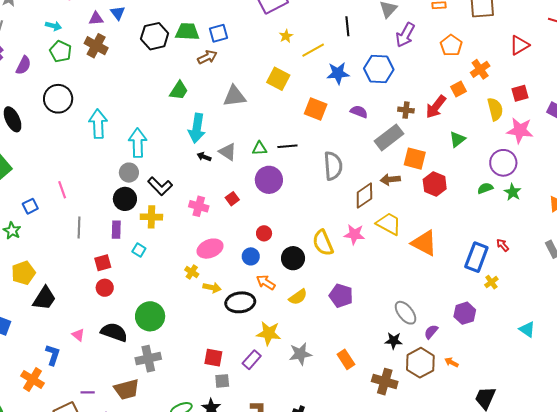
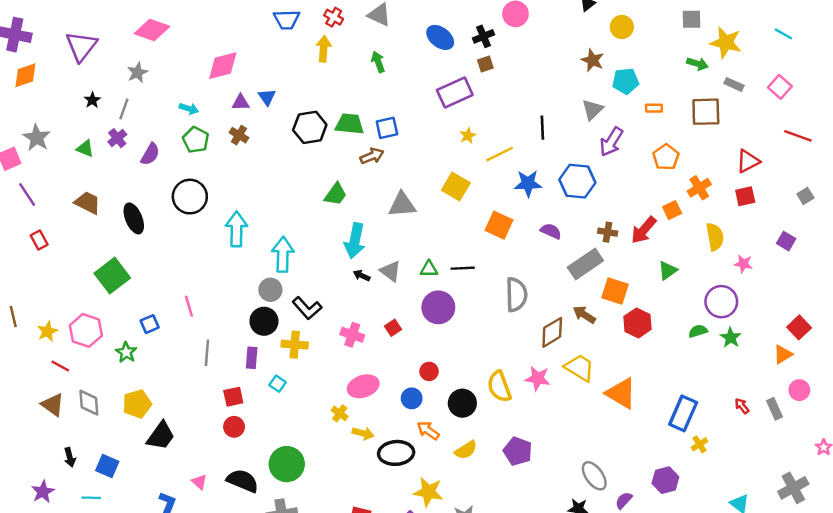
brown cross: (96, 46) -> (239, 135), size x0.7
red square: (520, 93) -> (745, 196), moved
pink star: (520, 130) -> (743, 264), size x0.6
brown arrow: (390, 179) -> (584, 315), turned 36
red arrow: (503, 245) -> (742, 406), moved

